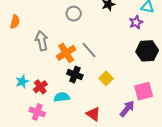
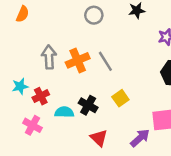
gray arrow: (42, 41) -> (49, 57), moved
black cross: (75, 75) -> (88, 105), moved

